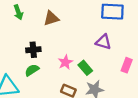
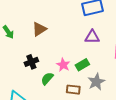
green rectangle: (85, 68) -> (82, 65), turned -64
green semicircle: (32, 70) -> (47, 79), moved

